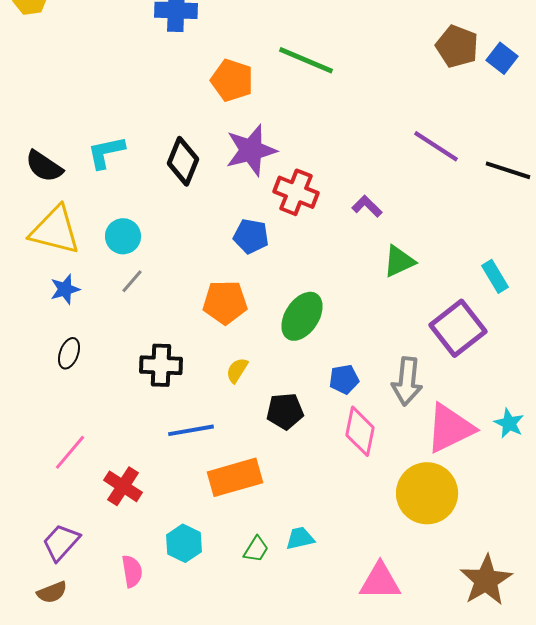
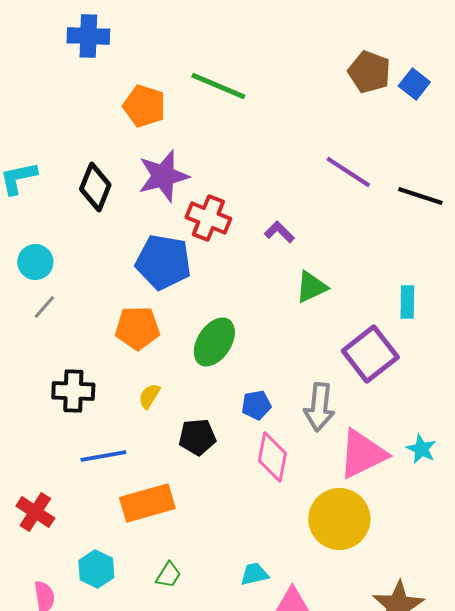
blue pentagon: (251, 236) -> (163, 262), size x1.6
cyan rectangle: (495, 276) -> (407, 302), turned 32
cyan trapezoid: (300, 538) -> (254, 574), moved

